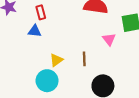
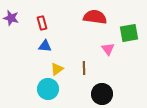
blue triangle: (35, 31) -> (45, 46), moved

